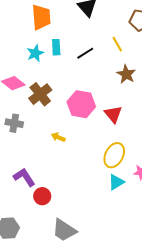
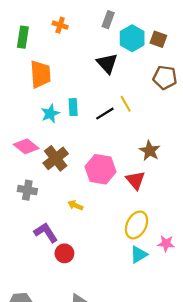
orange trapezoid: (41, 17) -> (40, 74), moved
yellow line: (117, 44) -> (126, 104), moved
brown star: (126, 74) -> (150, 151), moved
purple L-shape: (24, 177) -> (46, 233), moved
red circle: (42, 196) -> (64, 253), moved

